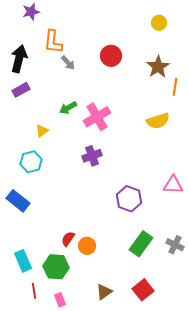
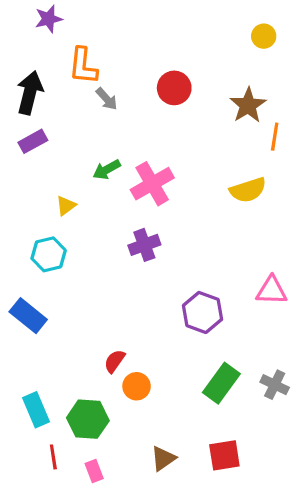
yellow circle: (159, 23) -> (264, 36), moved
red semicircle: (68, 239) -> (115, 361), moved
red square: (143, 290) -> (224, 455), turned 30

